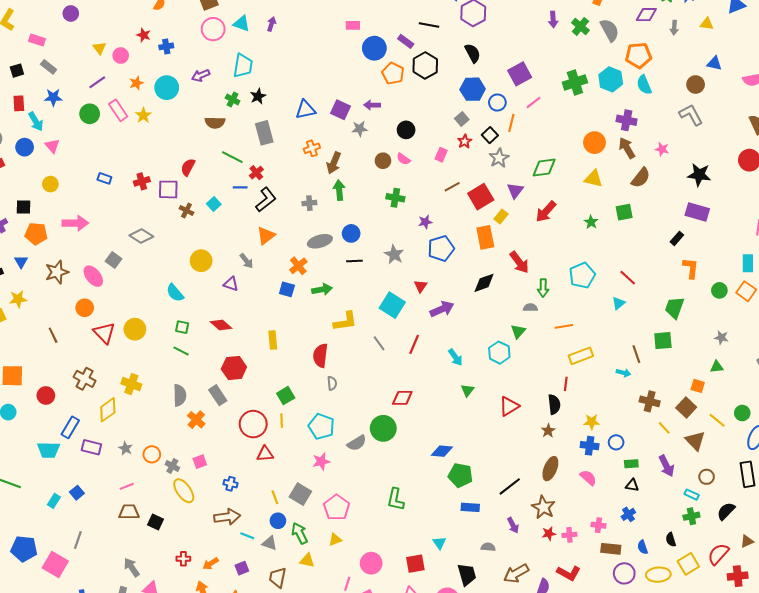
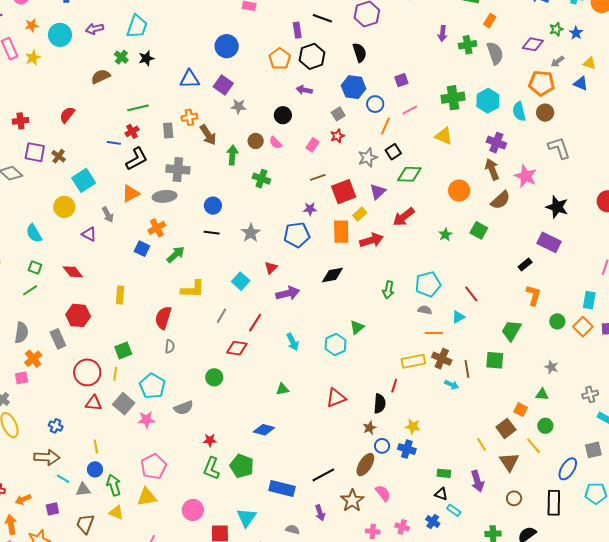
green cross: (580, 26) -> (468, 45), turned 30
gray arrow: (674, 28) -> (558, 61), turned 40
purple rectangle: (406, 41) -> (297, 30), turned 35
blue circle: (374, 48) -> (227, 46), moved
orange pentagon: (639, 55) -> (542, 83), moved
blue triangle: (714, 63) -> (581, 84), moved
purple square: (520, 74) -> (401, 80), size x0.6
brown circle: (696, 84) -> (545, 113), moved
purple arrow: (372, 105) -> (304, 90), moved
brown semicircle: (215, 123) -> (101, 76), turned 144
gray rectangle: (264, 133) -> (168, 130), moved, size x0.7
black square: (490, 135) -> (393, 152), moved
orange circle: (595, 143) -> (459, 191), moved
pink star: (662, 149) -> (526, 176), size x1.6
green line: (232, 157) -> (138, 108), moved, turned -50
brown arrow: (334, 163) -> (208, 135), turned -65
yellow triangle: (593, 179) -> (444, 136), moved
purple square: (168, 189) -> (35, 152), moved
green arrow: (339, 190) -> (232, 155), moved
gray cross: (309, 203) -> (178, 169), size x1.6
cyan square: (214, 204) -> (84, 180), moved, size x1.6
green square: (624, 212) -> (479, 230), turned 30
purple star: (425, 222) -> (310, 209), moved
gray ellipse: (320, 241) -> (165, 196), moved
red arrow: (519, 262) -> (372, 240), moved, turned -80
green arrow: (322, 289) -> (176, 255), turned -42
cyan square: (392, 305) -> (241, 281), size x0.7
gray semicircle: (530, 308) -> (425, 310), moved
orange line: (564, 326) -> (434, 333), moved
gray line: (379, 343) -> (222, 316), turned 56
green line: (181, 351) -> (30, 290), turned -70
green triangle: (467, 390) -> (283, 389), moved, turned 32
red diamond: (402, 398) -> (237, 348), moved
brown cross: (650, 401) -> (442, 359), moved
green circle: (742, 413) -> (545, 426), moved
green circle: (383, 428) -> (214, 377), moved, size x0.7
blue circle: (616, 442) -> (382, 446), moved
pink square: (200, 462) -> (22, 378), moved
green pentagon: (460, 475) -> (242, 466), moved
pink semicircle: (588, 478) -> (383, 493), moved
gray square: (300, 494) -> (124, 404), moved
cyan rectangle: (692, 495) -> (454, 510), moved
blue rectangle: (470, 507) -> (282, 488), size x1.4
blue cross: (628, 514) -> (433, 521), turned -32
red star: (549, 534) -> (210, 440), moved
yellow triangle: (335, 540) -> (147, 497), size x1.5
gray triangle: (270, 543) -> (83, 490), turned -35
cyan triangle: (439, 543) -> (246, 518), size x1.5
pink circle: (371, 563) -> (193, 510), moved

